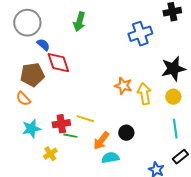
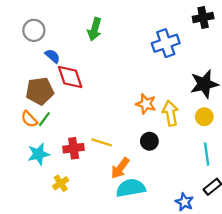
gray circle: (27, 23) -> (34, 30), size x0.7
black circle: (126, 133) -> (149, 141), moved
green line: (70, 136) -> (44, 119), moved, turned -64
cyan semicircle: (110, 158) -> (131, 188), size x1.4

